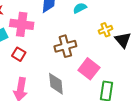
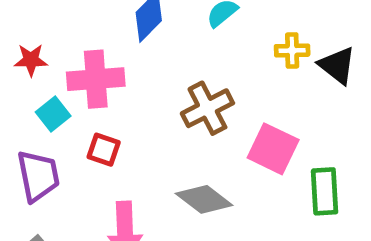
yellow cross: (105, 30) -> (292, 50), turned 32
gray diamond: (56, 84) -> (204, 199), turned -35

